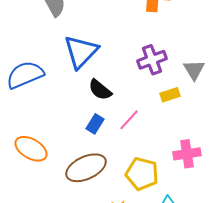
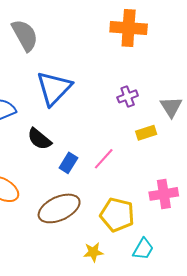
purple cross: (152, 60) -> (128, 96), size x0.7
black semicircle: (100, 90) -> (39, 139), moved

